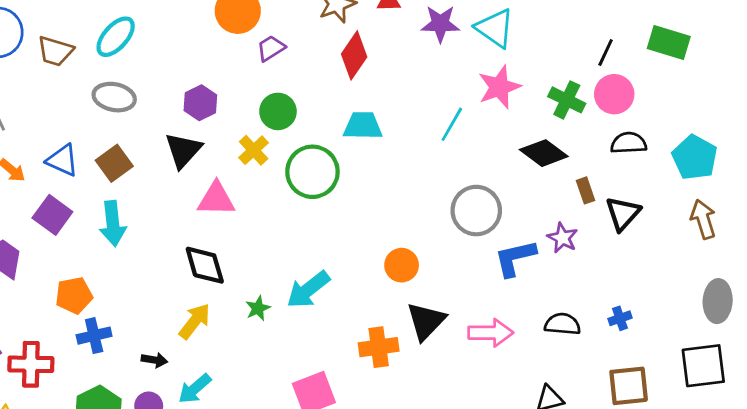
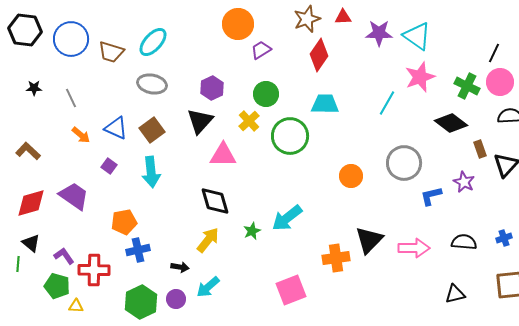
purple square: (52, 215) -> (109, 166), size x0.6
blue L-shape: (515, 258) -> (431, 196), size x0.7
orange circle: (402, 265) -> (351, 176), moved

